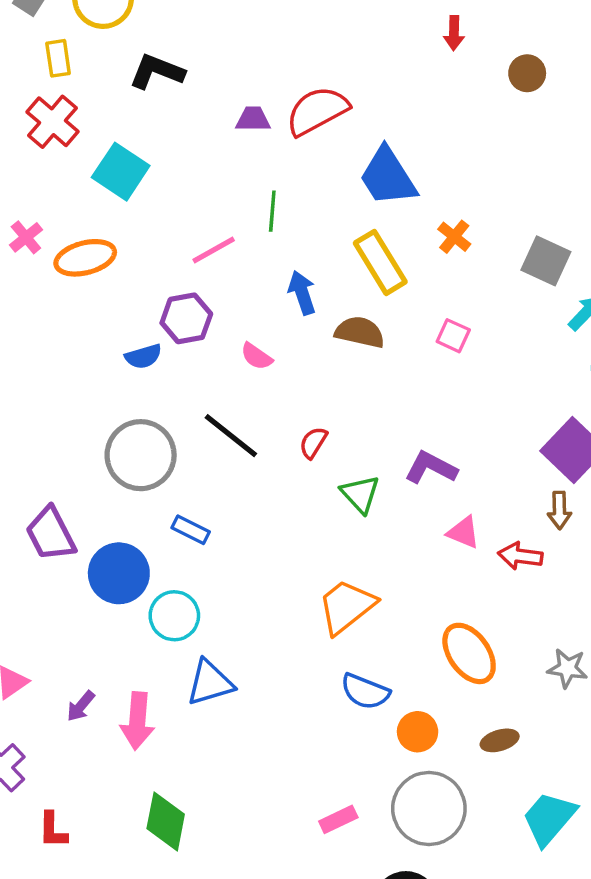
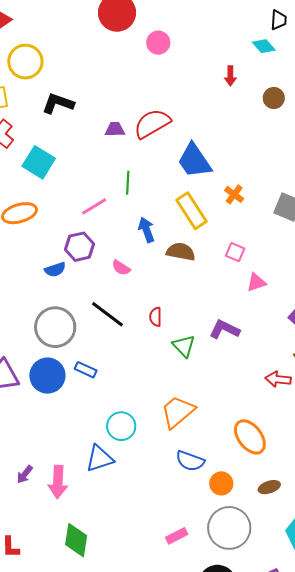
red semicircle: (313, 443) -> (156, 317), turned -30
pink triangle: (463, 532) -> (256, 282), moved, turned -40
blue circle: (119, 573) -> (47, 376), moved
cyan circle: (174, 616) -> (121, 426), moved

